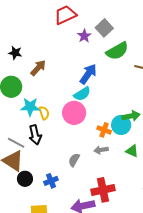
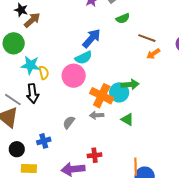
green semicircle: (117, 51) -> (123, 18), size x0.6
brown arrow: (38, 68) -> (32, 20), moved
orange cross: (104, 130) -> (102, 96), size x1.6
black circle: (25, 179) -> (17, 149), moved
red cross: (103, 190) -> (95, 155), size x0.6

